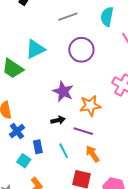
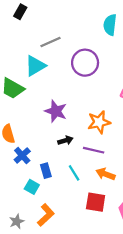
gray line: (68, 17) -> (50, 42), moved
purple star: (63, 91) -> (56, 111), moved
orange arrow: (92, 154) -> (105, 174), turned -30

